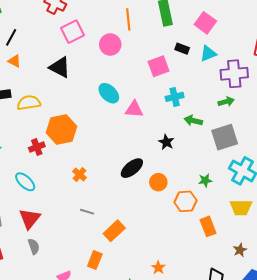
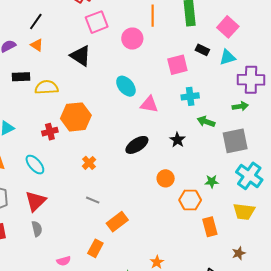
black ellipse: (132, 168) -> (137, 145), moved

